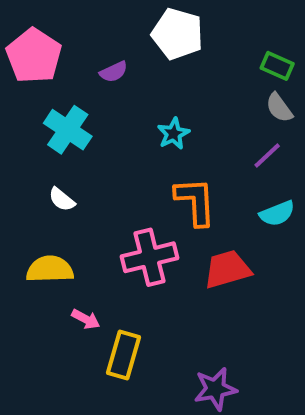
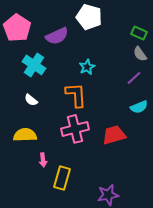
purple semicircle: (114, 72) -> (57, 36), size x1.6
orange L-shape: (195, 201) -> (76, 95), moved
pink arrow: (86, 319) -> (43, 160), turned 56

